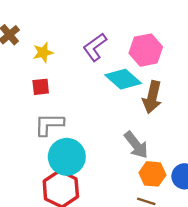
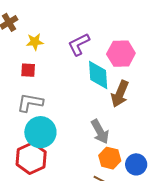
cyan diamond: (123, 79) -> (98, 75), turned 36

